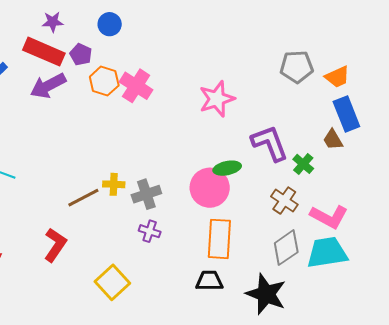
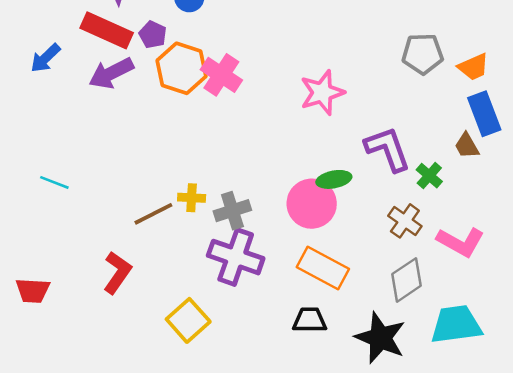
orange hexagon: (104, 81) -> (182, 68), size x1.4
purple cross: (150, 231) -> (236, 257), size x2.0
orange rectangle: (219, 239) -> (323, 268), turned -66
cyan trapezoid: (327, 253) -> (456, 324), moved

